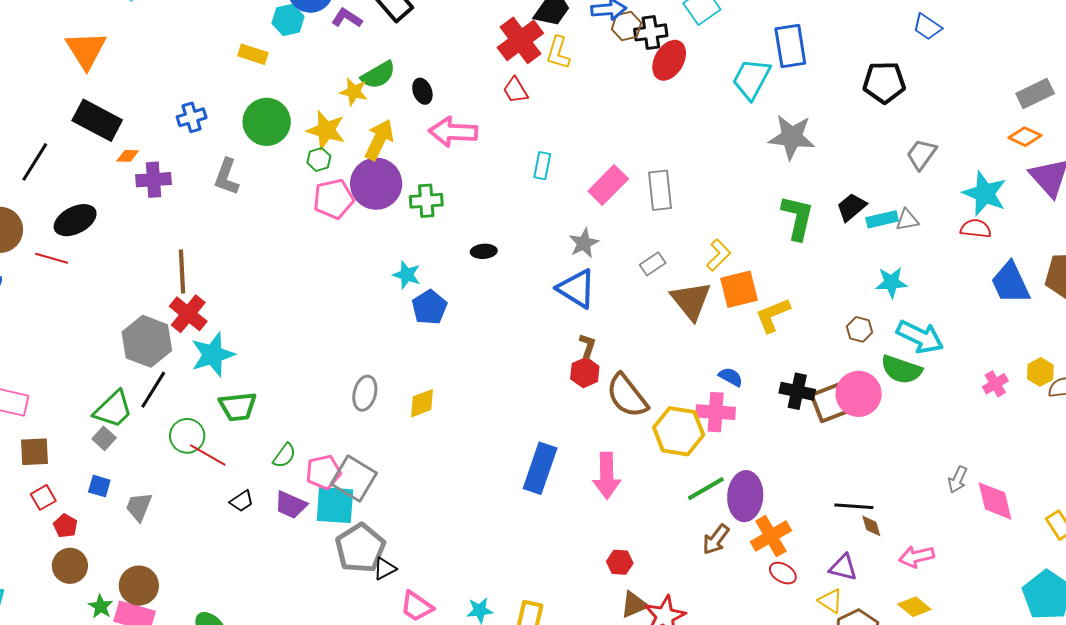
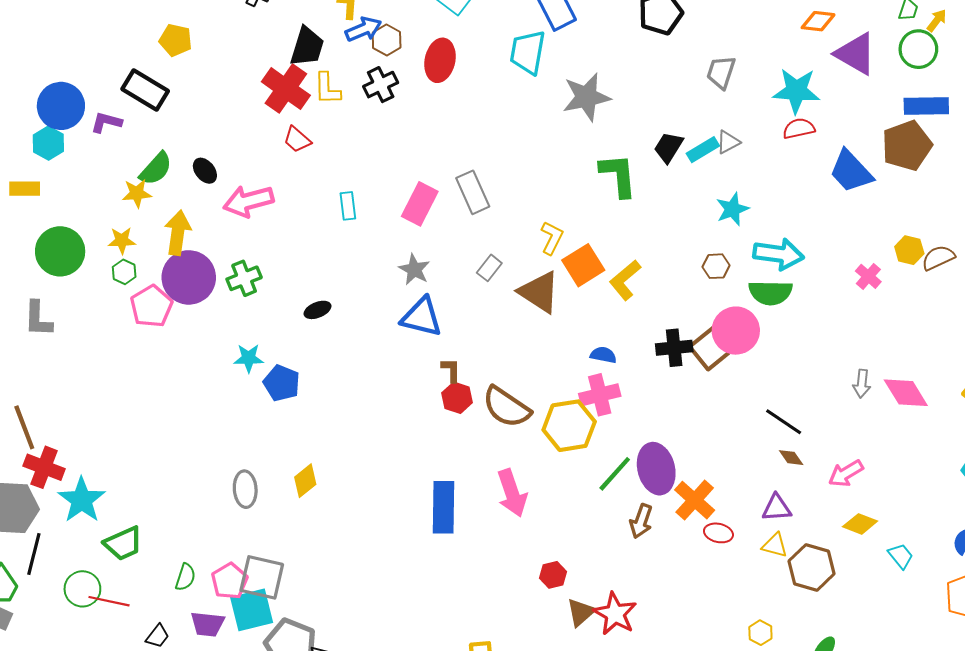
black cross: (651, 32) -> (381, 85), moved
yellow star: (326, 130) -> (122, 240), size x0.7
black line: (854, 506) -> (784, 422), moved, turned 48

